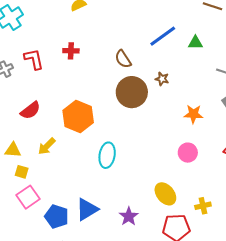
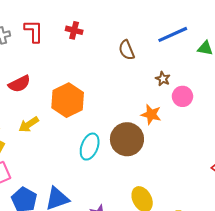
brown circle: (132, 92) -> (127, 139), moved
orange star: (193, 114) -> (151, 115), moved
pink circle: (188, 153) -> (182, 96), moved

